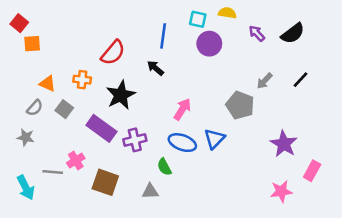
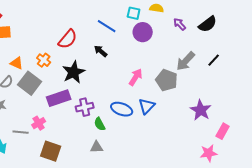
blue line: (163, 36) -> (107, 26), turned -66
orange cross: (82, 80) -> (44, 60), turned 32
gray arrow: (265, 81) -> (186, 61), size x1.5
gray square: (64, 109) -> (30, 83), size x1.6
pink arrow: (182, 109) -> (136, 77), moved
purple rectangle: (101, 128) -> (59, 98), turned -55
green semicircle: (164, 167) -> (100, 124), moved
brown square: (105, 182) -> (51, 151), moved
pink star: (281, 191) -> (209, 153), moved

